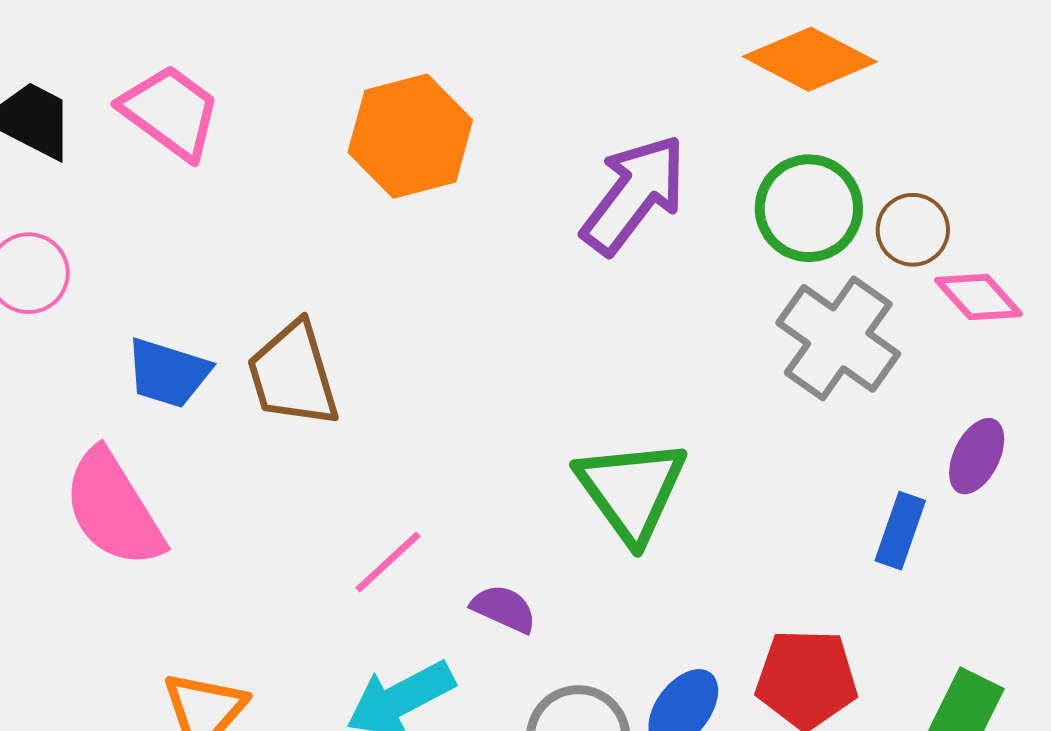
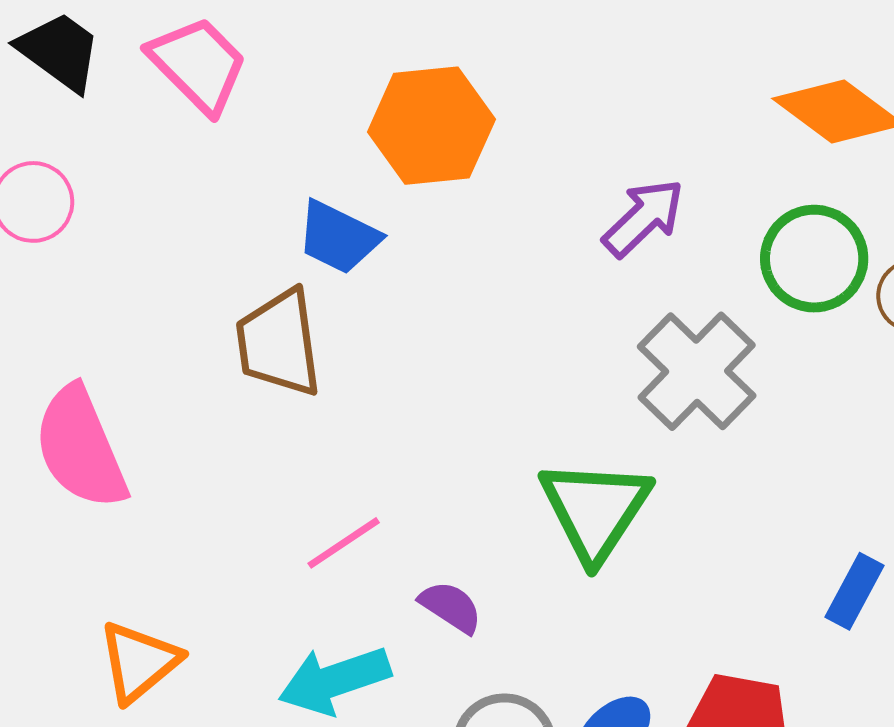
purple arrow: (634, 194) -> (643, 218), size x0.7
gray cross: (838, 338) -> (697, 371), moved
blue trapezoid: (168, 373) -> (338, 237), moved

